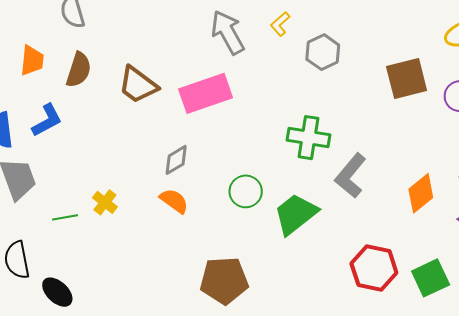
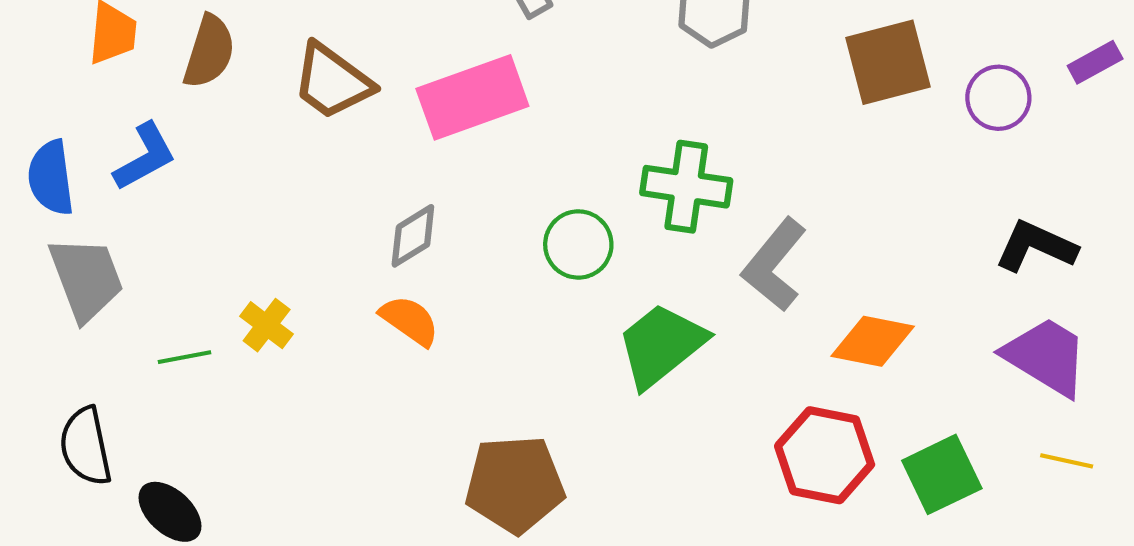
green circle: (246, 191) -> (578, 244), moved
orange diamond: (421, 193) -> (873, 341), moved, turned 51

